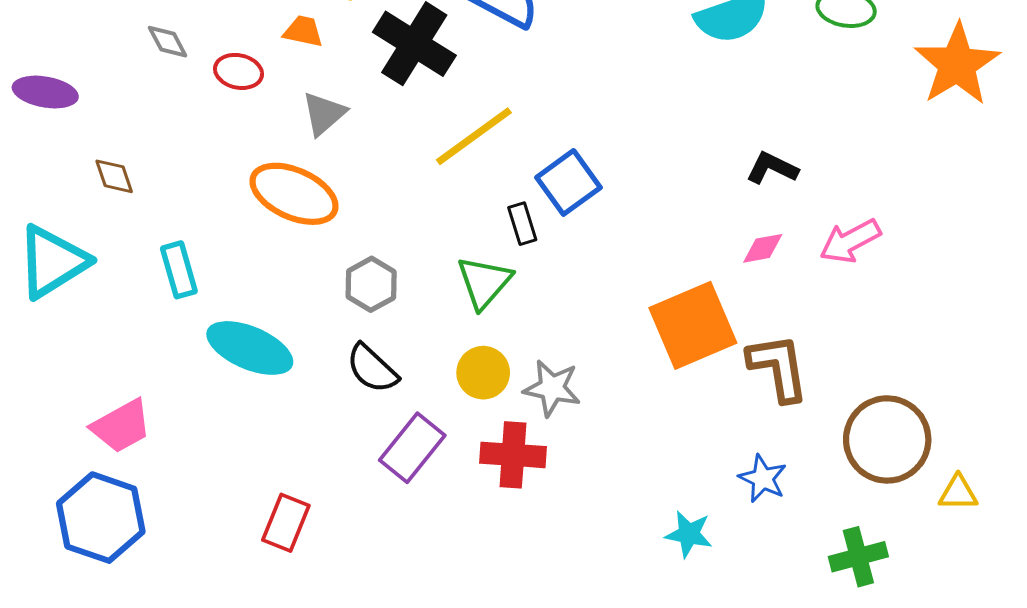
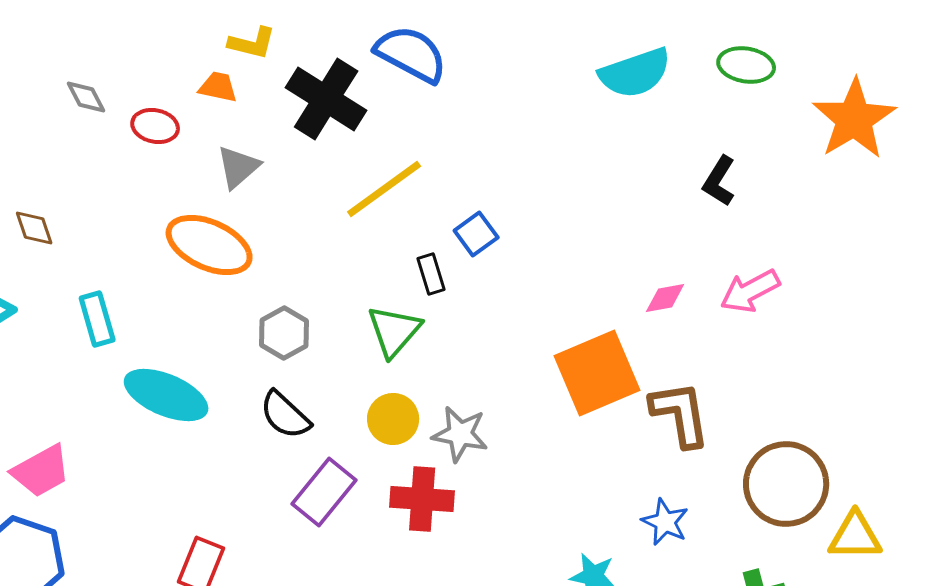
black L-shape: (772, 168) -> (719, 181), moved, turned -84
blue square: (568, 182) -> (476, 234), size x0.7
yellow triangle: (958, 493) -> (855, 536), size x1.4

